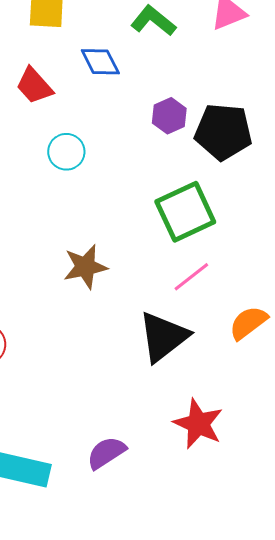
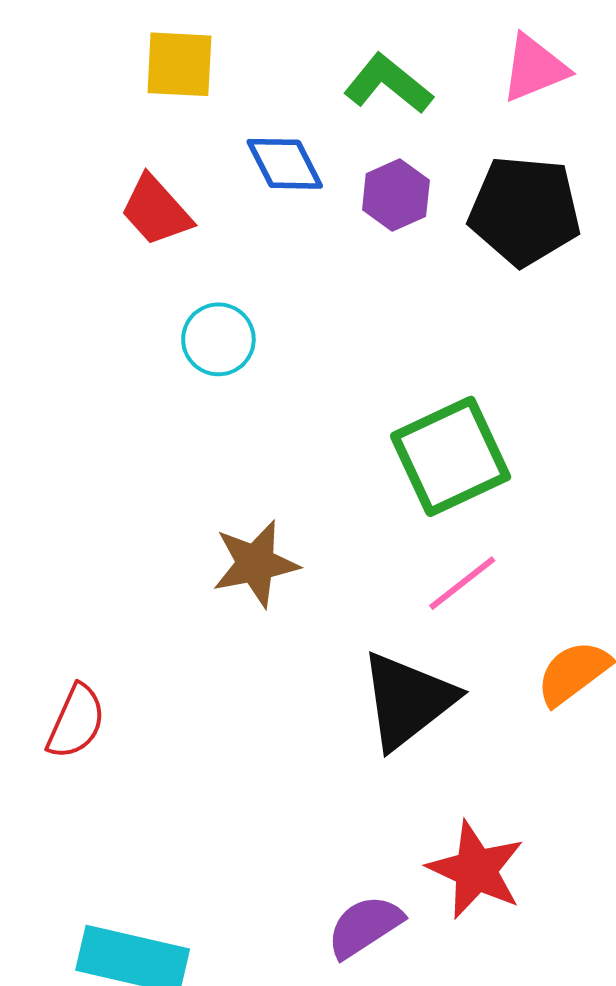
purple hexagon: (169, 116) -> (396, 195), moved
black pentagon: (223, 132) -> (525, 211), moved
purple semicircle: (106, 453) -> (365, 926), moved

